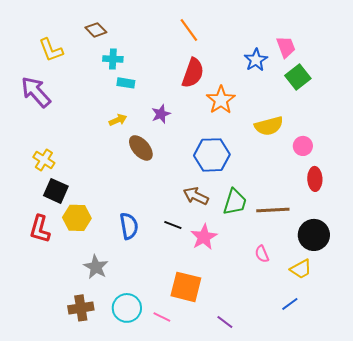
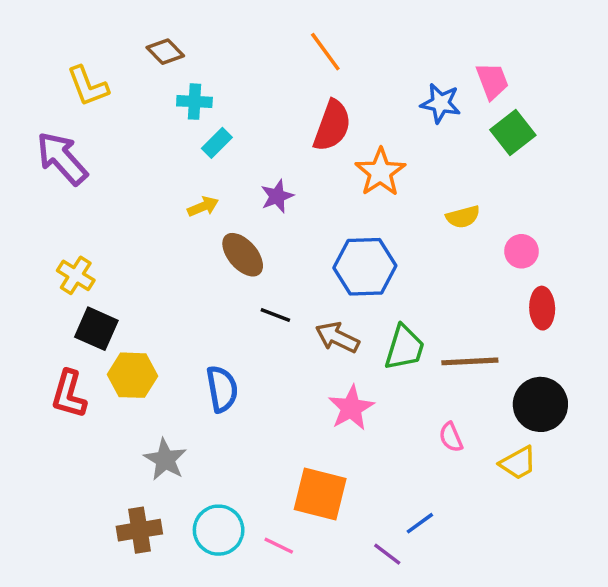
blue star: (256, 60) -> (441, 103), turned -30
cyan rectangle: (126, 83) -> (217, 143), turned -54
yellow semicircle: (269, 126) -> (463, 217), size x0.7
black line: (173, 225) -> (275, 315), moved
blue line: (290, 304) -> (420, 523), moved

